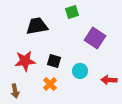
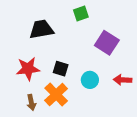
red arrow: (109, 80) -> (123, 80), moved
orange cross: (50, 84) -> (56, 95), size x1.5
brown arrow: (15, 91) -> (31, 102), moved

